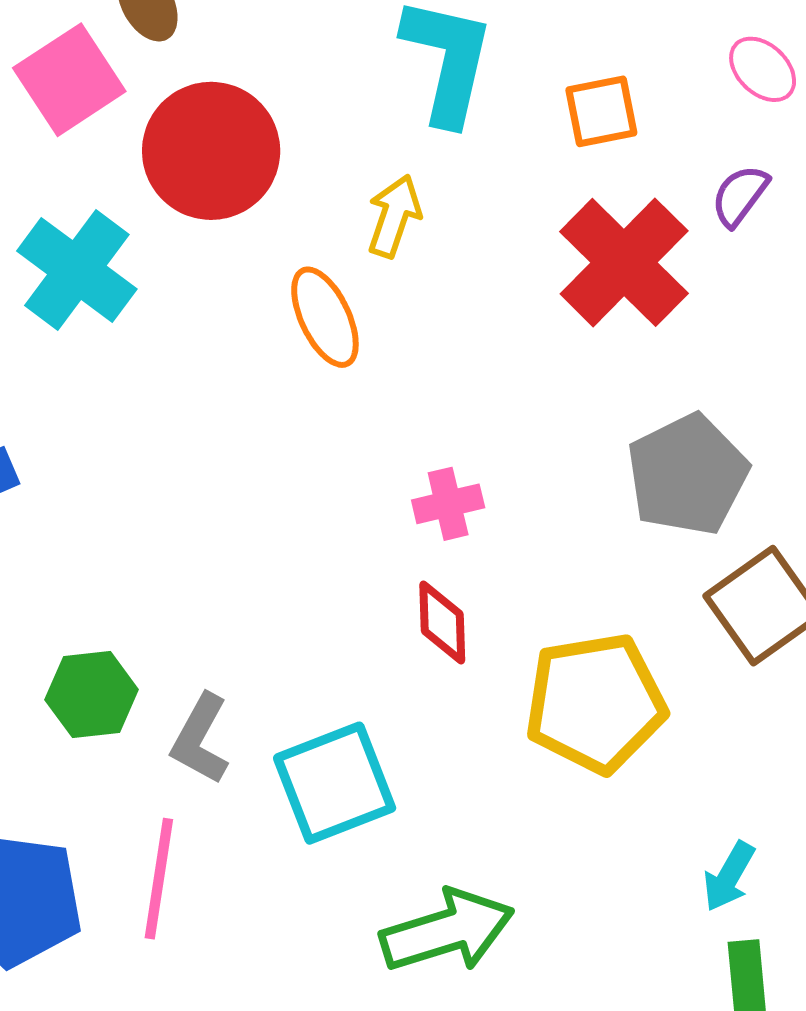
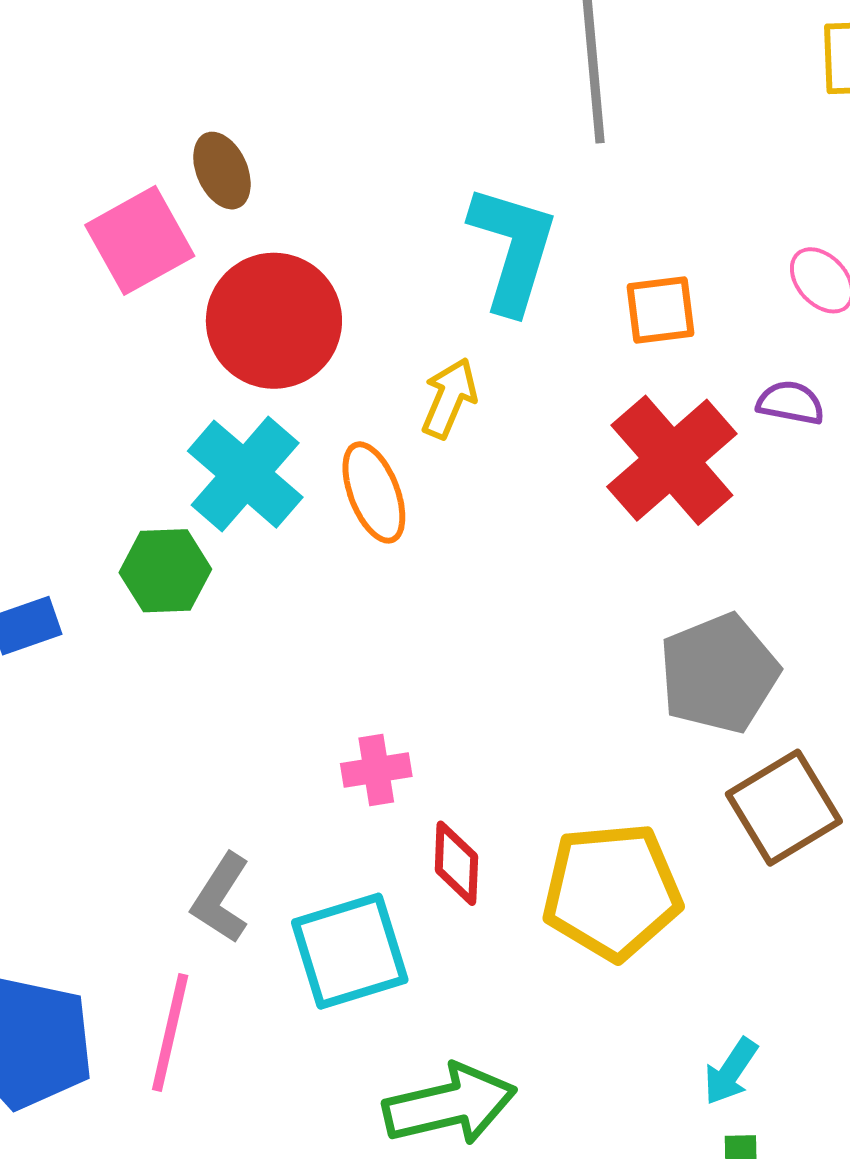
purple semicircle: (740, 195) -> (791, 403), turned 60
cyan cross: (77, 270) -> (245, 474), moved
pink cross: (448, 504) -> (376, 770), moved
red diamond: (442, 623) -> (456, 863), moved
green hexagon: (92, 695) -> (165, 571), moved

